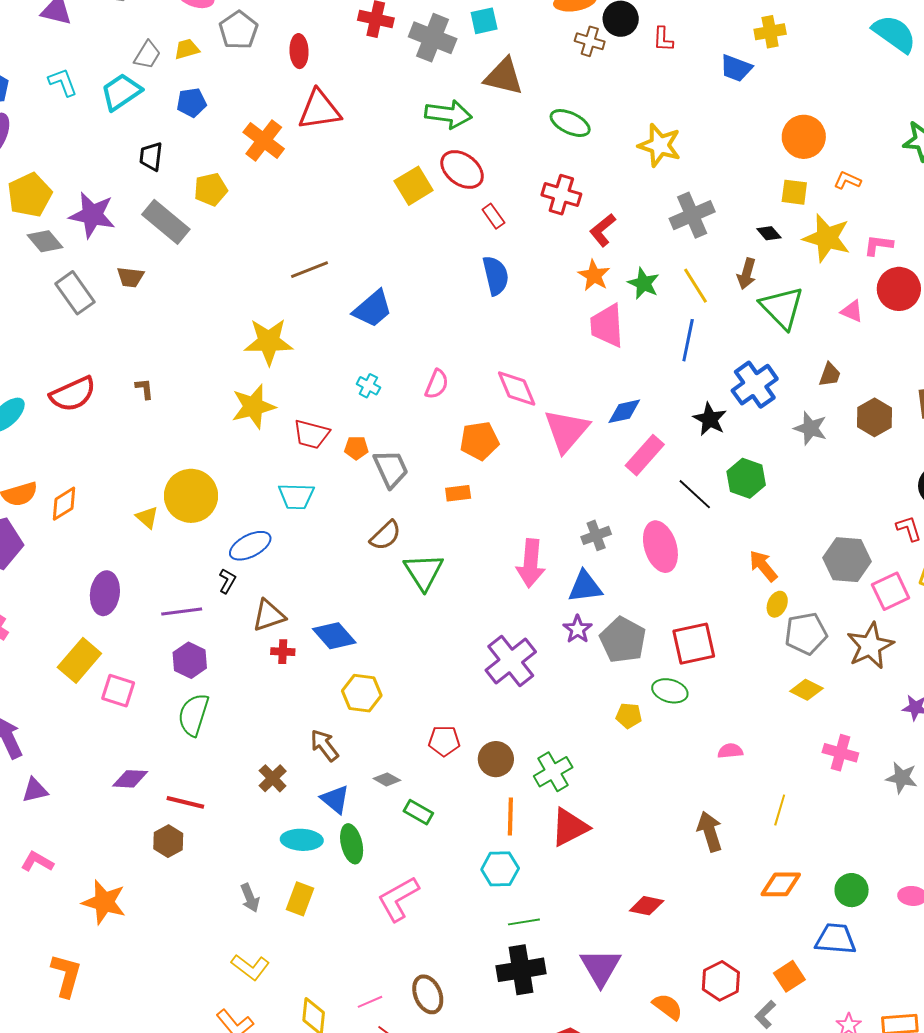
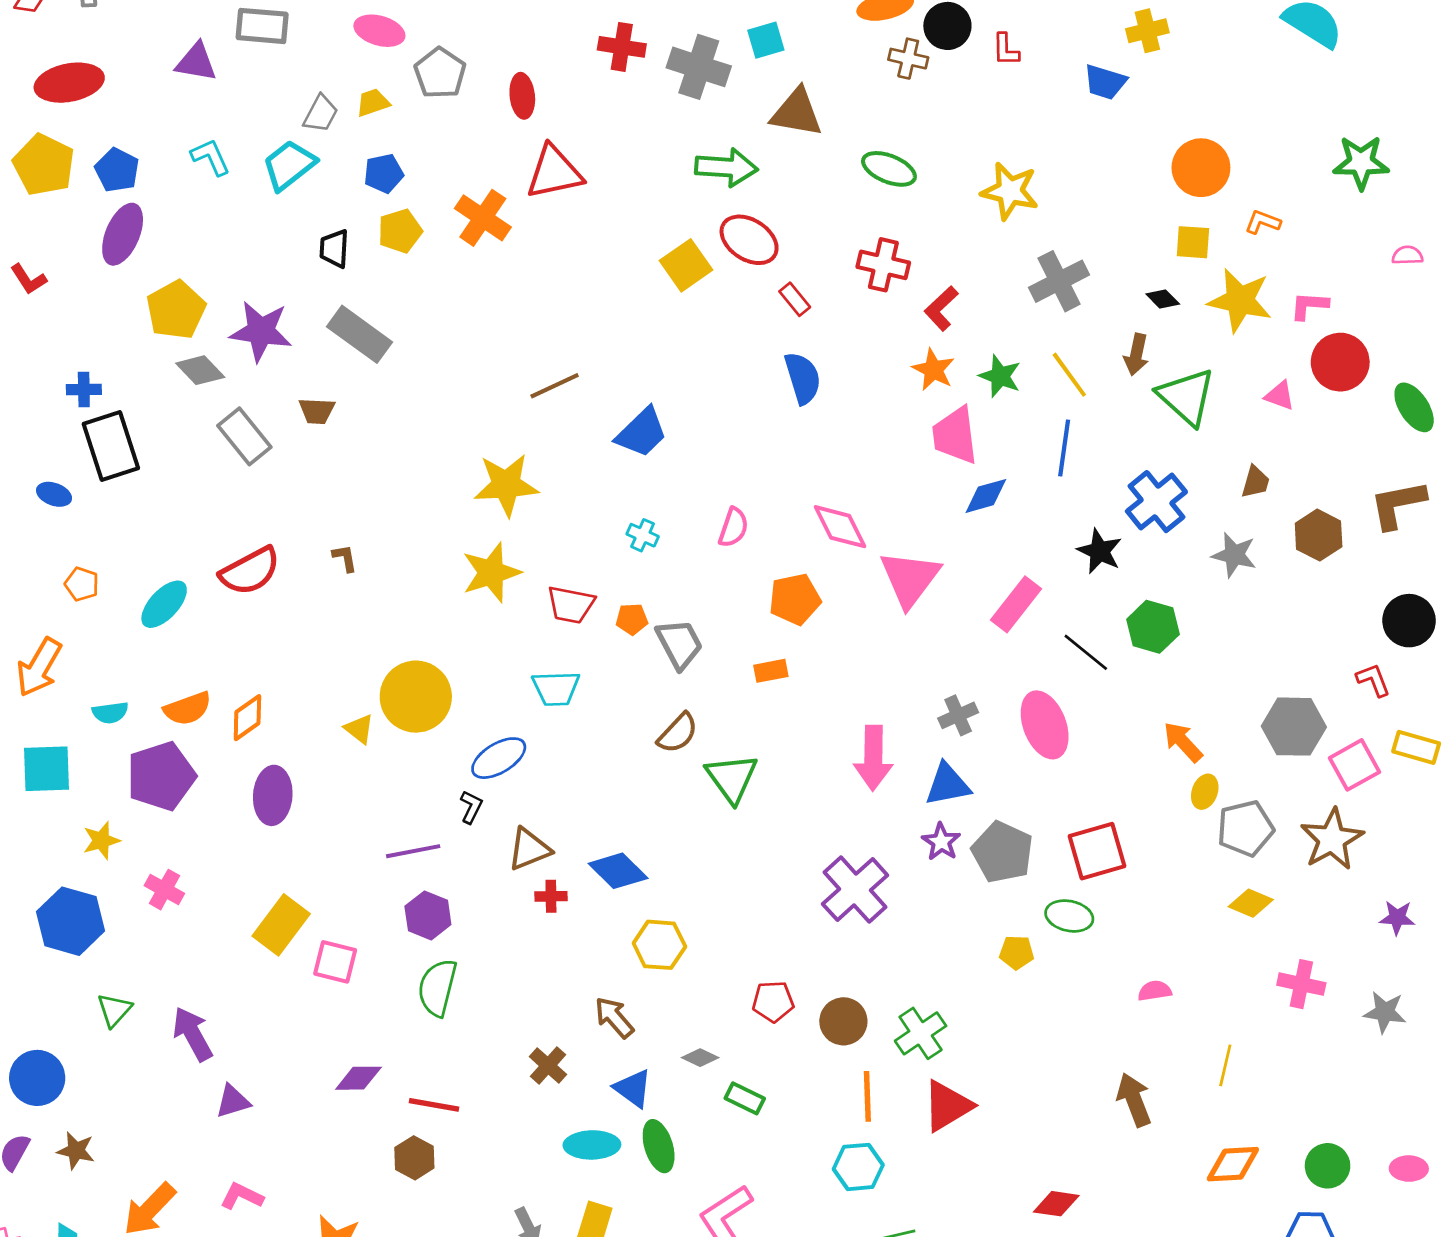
yellow pentagon: (211, 189) -> (400, 231), moved
blue diamond: (624, 411) -> (986, 496), moved
purple ellipse: (105, 593) -> (273, 795), moved

